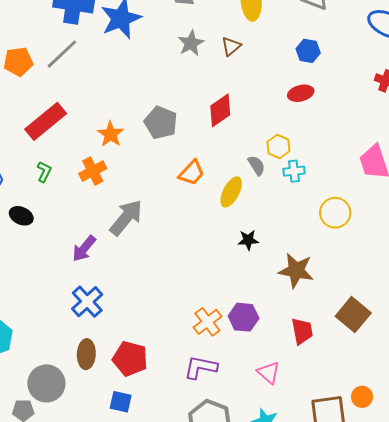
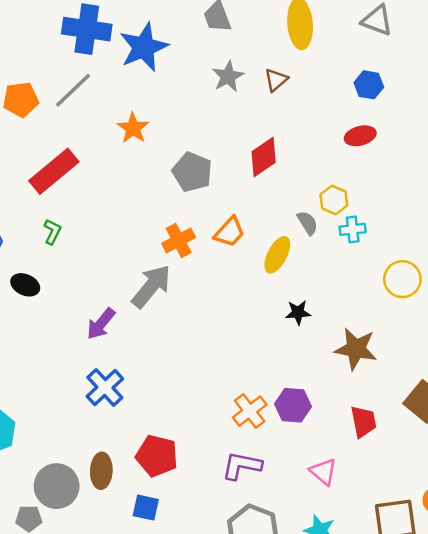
orange star: (110, 134) -> (133, 128), moved
orange cross: (93, 171) -> (179, 240), moved
brown ellipse: (86, 354) -> (101, 471), moved

